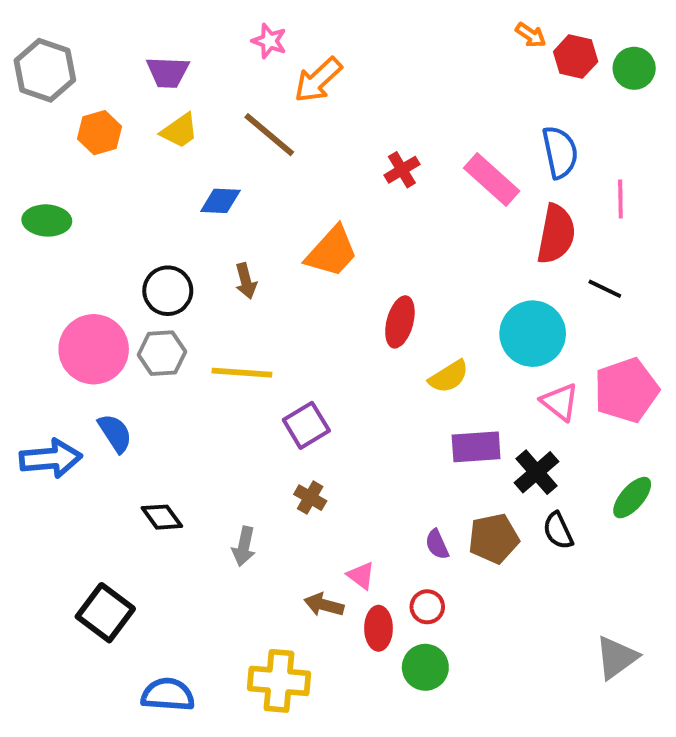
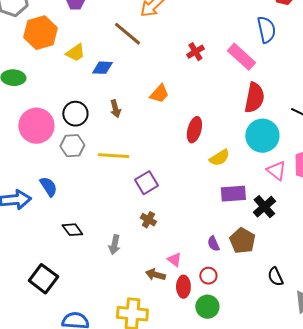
yellow trapezoid: (179, 131) -> (75, 53), moved
orange hexagon: (99, 133) -> (40, 33), size x1.5
blue semicircle: (560, 152) -> (266, 30), moved
red semicircle: (556, 234) -> (254, 98), moved
orange trapezoid: (332, 252) -> (159, 94), size x0.7
pink circle: (94, 349) -> (36, 126), moved
black semicircle: (558, 531) -> (275, 277), moved
brown pentagon: (494, 538) -> (242, 241), turned -30

